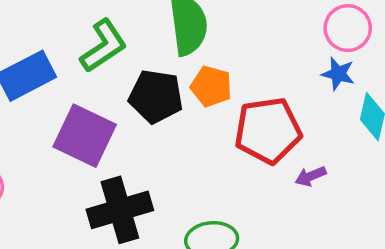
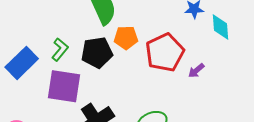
green L-shape: (103, 46) -> (60, 50), moved, size x0.7

